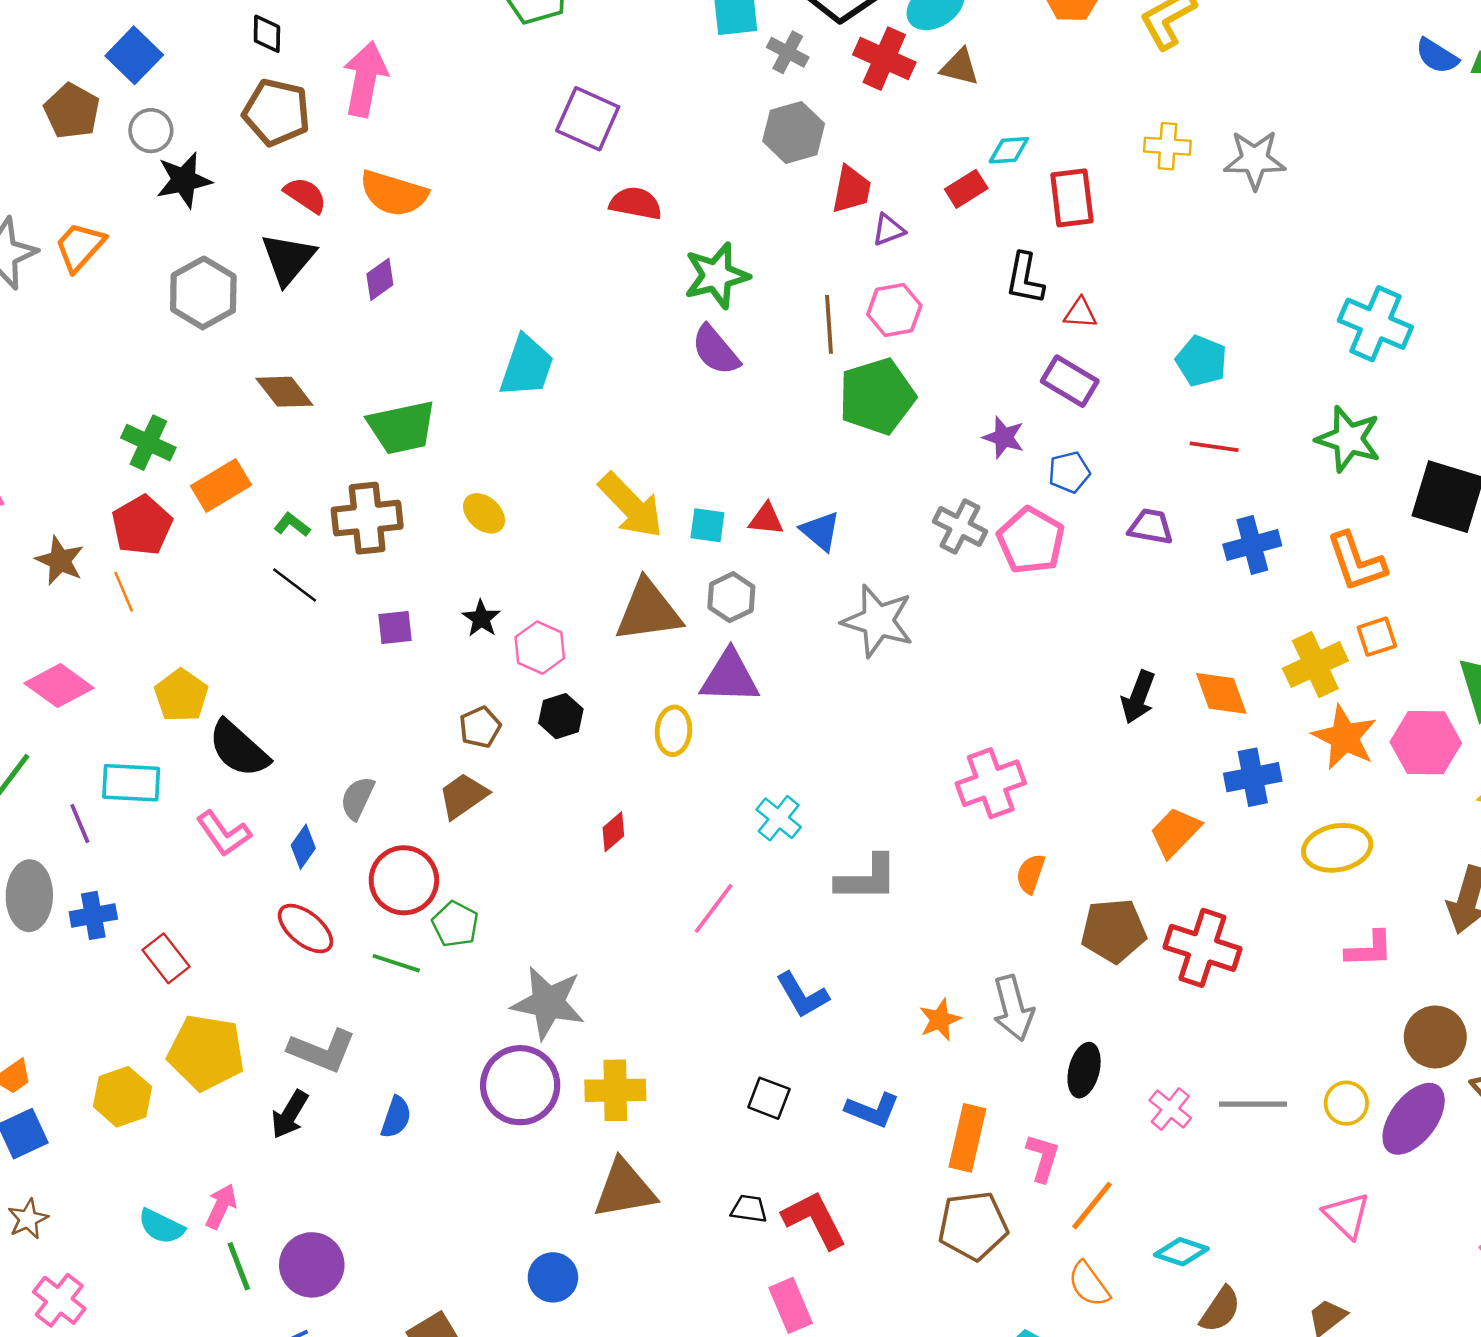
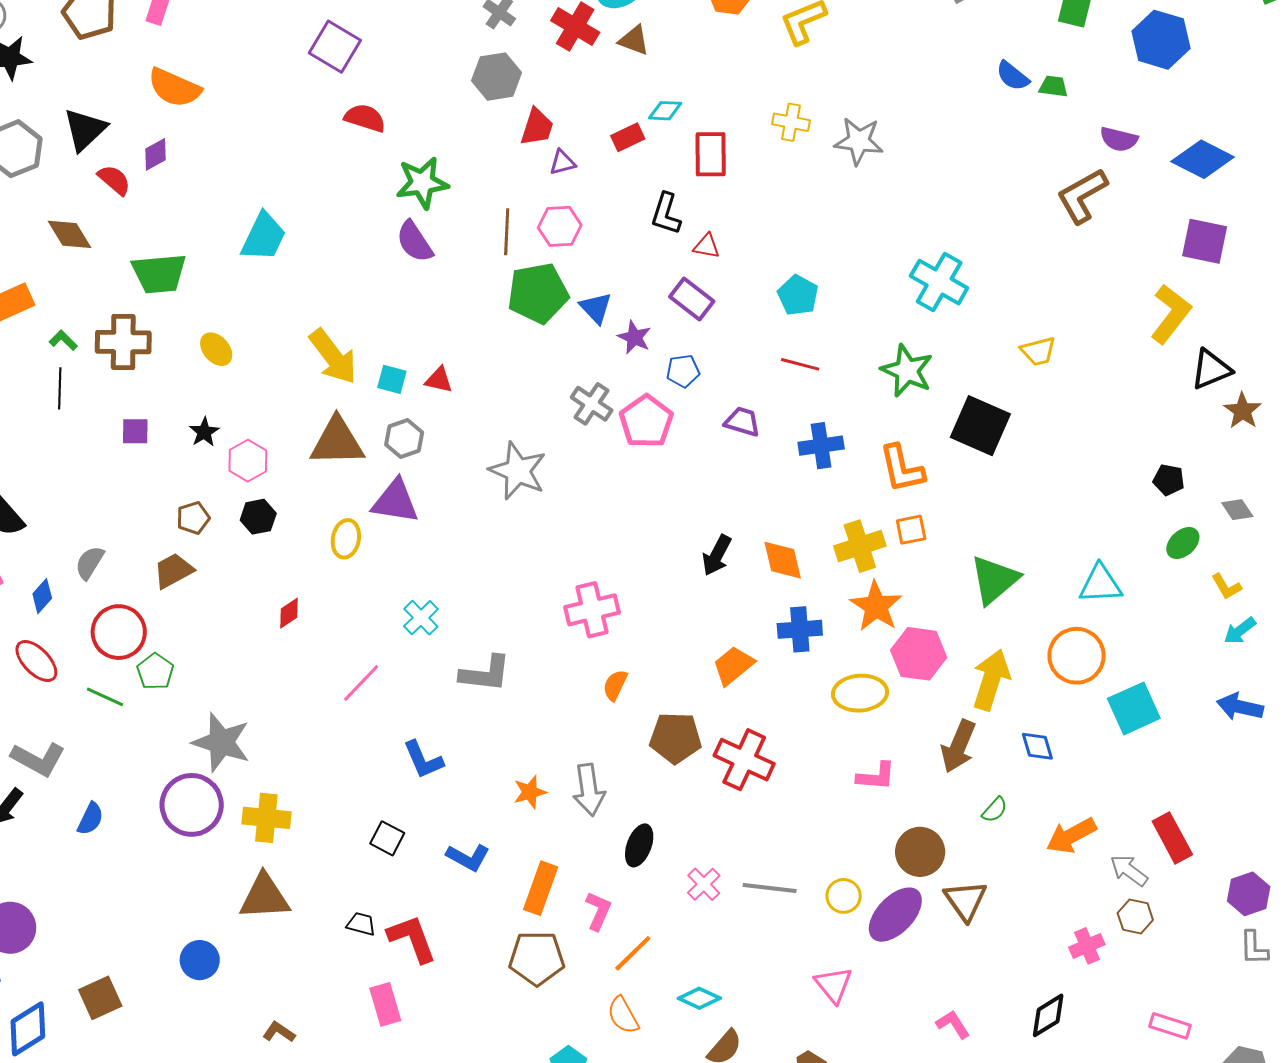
red semicircle: (305, 195) -> (114, 180), moved
blue triangle: (820, 531) -> (596, 308), moved
black line: (295, 585) -> (60, 388), turned 48
pink hexagon: (1426, 743) -> (919, 654), moved

